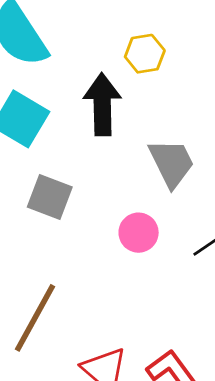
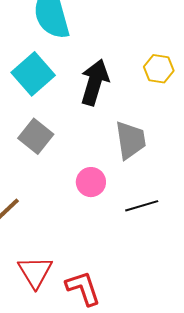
yellow hexagon: (145, 54) -> (159, 69), moved

